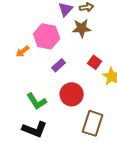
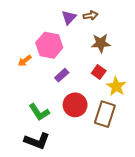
brown star: (82, 28) -> (101, 43), moved
brown rectangle: (93, 123) -> (105, 114), moved

